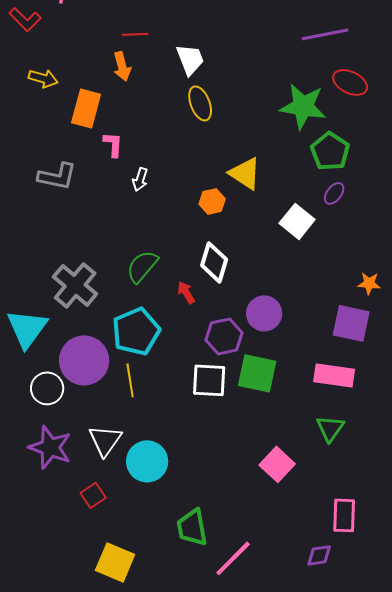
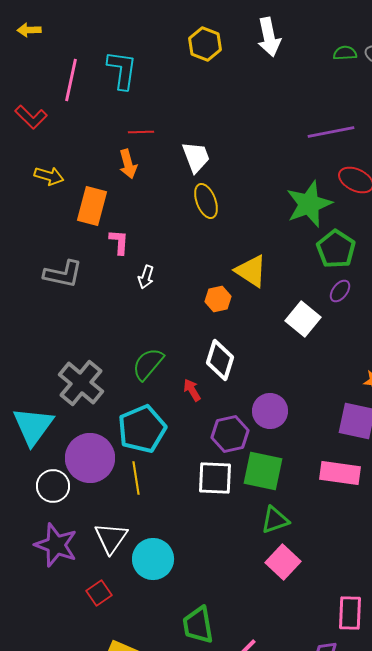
green star: (303, 106) -> (309, 204), turned -30
green triangle: (330, 428) -> (275, 520), moved, turned 36

